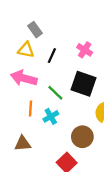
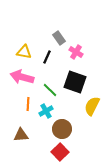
gray rectangle: (35, 30) -> (59, 38), moved
brown circle: (82, 137) -> (62, 129), moved

